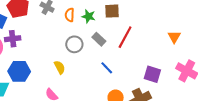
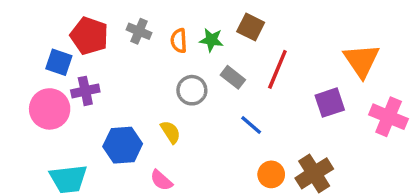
brown square: (112, 11) -> (251, 27), turned 35
orange triangle: (174, 37) -> (361, 61), size x1.6
blue hexagon: (19, 71) -> (123, 145), moved
purple square: (152, 74) -> (330, 103), moved, turned -30

